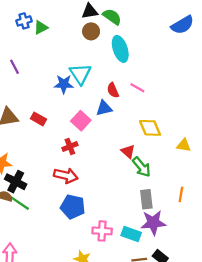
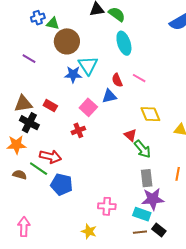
green triangle: (41, 27) -> (53, 24), turned 40
brown circle: (91, 31) -> (67, 41), moved, size x1.6
purple line: (14, 67) -> (29, 59), turned -32
red arrow: (66, 176) -> (51, 157), moved
black cross: (16, 182) -> (29, 123), moved
green line: (19, 203) -> (39, 169), moved
blue pentagon: (73, 207) -> (62, 185), moved
cyan rectangle: (131, 234) -> (142, 214), moved

